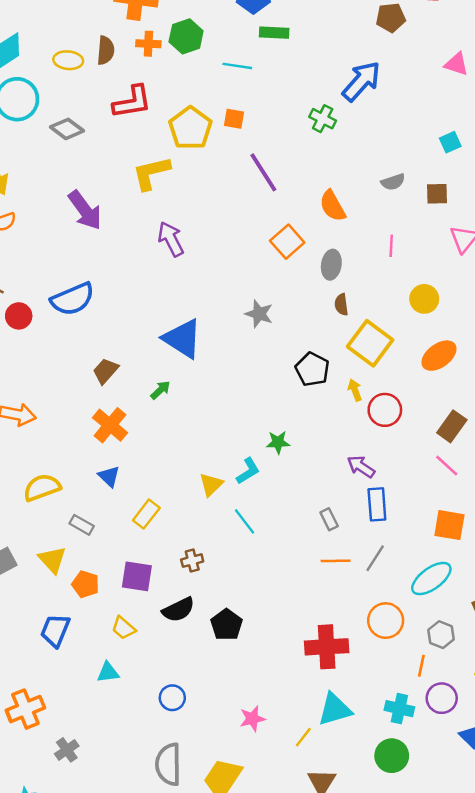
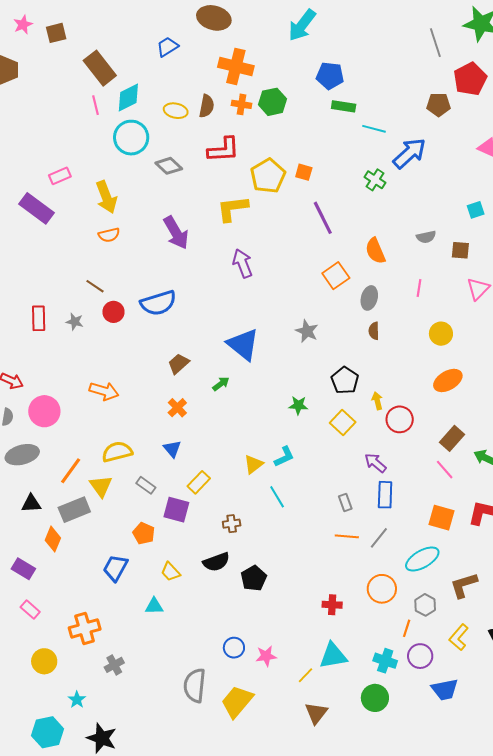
cyan line: (237, 66) -> (374, 129), moved
yellow square: (370, 343) -> (343, 423), moved, size x0.7
orange cross: (110, 425) -> (177, 408), size x0.7
green star: (278, 442) -> (298, 405), moved
yellow triangle: (52, 560) -> (101, 486), moved
purple square: (137, 576) -> (176, 510), moved
red cross: (327, 647) -> (332, 605), size x0.6
blue circle: (172, 698) -> (234, 648), moved

